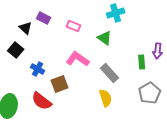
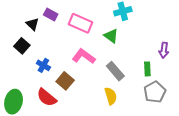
pink rectangle: (74, 26) -> (80, 23), size x1.6
green rectangle: (142, 62) -> (147, 69), moved
brown square: (60, 84) -> (65, 81), turned -30

